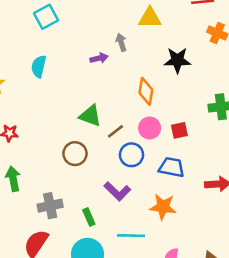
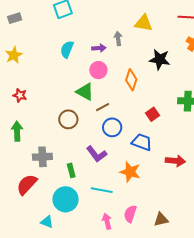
cyan semicircle: (39, 66) -> (67, 49), moved
pink circle: (150, 128) -> (98, 70), moved
red square: (179, 130) -> (152, 114), turned -32

